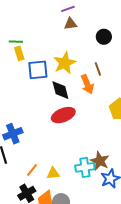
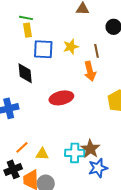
yellow star: (65, 63) -> (71, 47), size x0.7
brown line: (98, 69) -> (96, 51), moved
black diamond: (60, 90) -> (25, 73), moved

